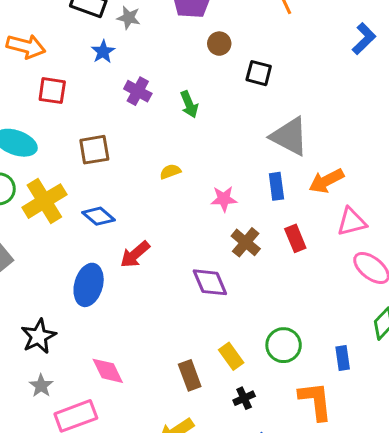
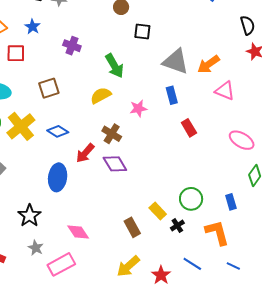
blue star: (103, 52) -> (32, 27), moved
black square: (259, 73) -> (142, 32), moved
green arrow: (189, 104) -> (114, 66), moved, size x1.4
yellow semicircle: (170, 172) -> (101, 95), size x1.5
orange arrow: (326, 181) -> (209, 64), moved
pink triangle: (352, 222) -> (225, 91), moved, turned 45
brown cross: (246, 242) -> (112, 134), moved
purple diamond: (210, 282) -> (115, 164), moved
black cross: (244, 398) -> (177, 226), moved

